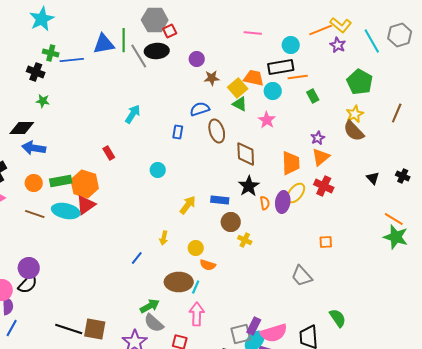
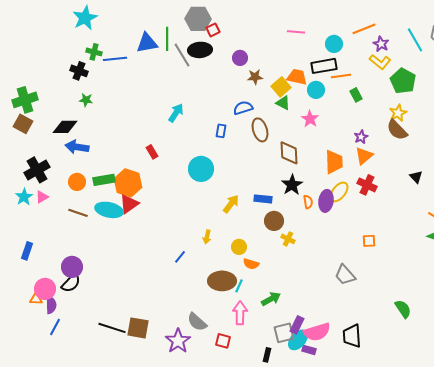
yellow L-shape: (341, 25) -> (380, 62), moved
cyan circle: (158, 170) -> (201, 169), size x1.6
green arrow: (150, 306) -> (271, 299), moved
green semicircle: (338, 318) -> (403, 309), moved

